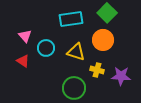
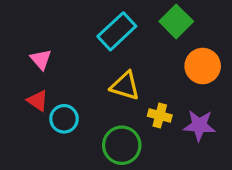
cyan rectangle: (71, 19) -> (117, 31), turned -35
orange circle: (103, 40) -> (203, 66), moved
cyan circle: (46, 48) -> (64, 119), moved

